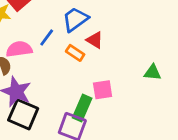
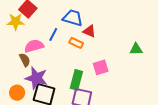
blue trapezoid: (75, 19) -> (73, 18), turned 60
green rectangle: (82, 108) -> (76, 80), moved

